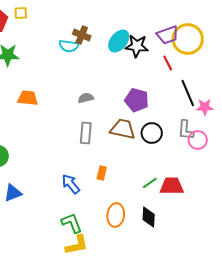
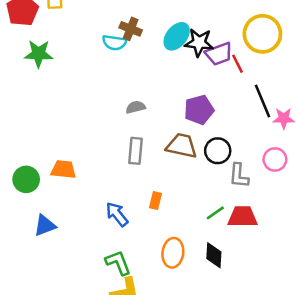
purple trapezoid: (168, 35) -> (219, 54), moved
orange trapezoid: (28, 98) -> (63, 169), moved
purple pentagon: (137, 100) -> (199, 110), turned -30
gray L-shape: (186, 130) -> (239, 176), moved

